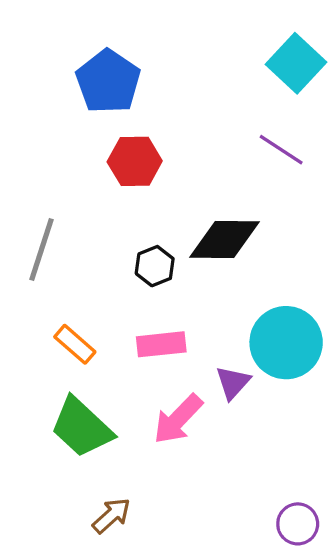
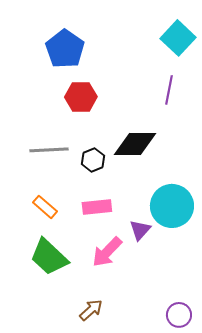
purple line: (281, 150) -> (169, 90), turned 68
gray line: (42, 249) -> (49, 150), moved, turned 69
brown arrow: (111, 516) -> (91, 310), moved

